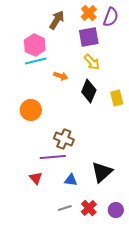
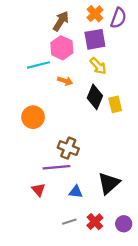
pink hexagon: (35, 45) -> (62, 48), moved
yellow rectangle: (117, 98) -> (115, 104), moved

